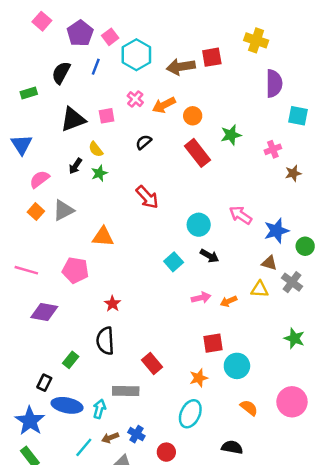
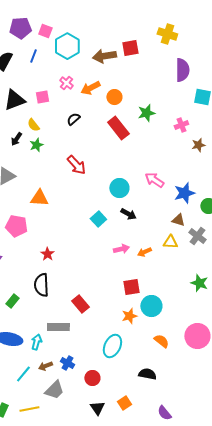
purple pentagon: (80, 33) -> (20, 28), turned 30
pink square: (110, 37) -> (45, 31), turned -32
orange star: (199, 378) -> (129, 316), moved

